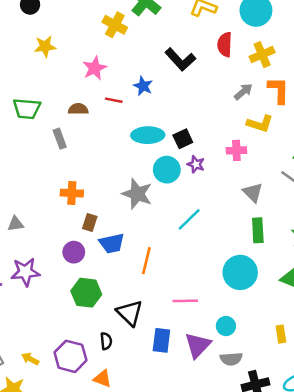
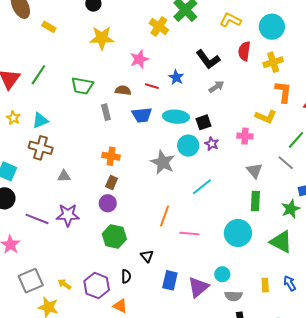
yellow star: (45, 46) -> (102, 38), size x1.4
gray arrow: (243, 92) -> (216, 87), moved
brown rectangle: (90, 222) -> (112, 183), moved
blue trapezoid: (112, 243) -> (142, 115), moved
pink line: (185, 301) -> (189, 233), moved
black triangle: (130, 313) -> (147, 256), size x0.6
gray semicircle: (231, 359) -> (233, 296), moved

